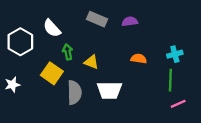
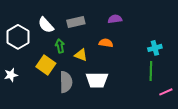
gray rectangle: (97, 19) -> (76, 22), moved, turned -36
orange semicircle: (139, 59) -> (106, 43), moved
pink line: (178, 104) -> (166, 92), moved

